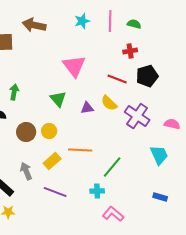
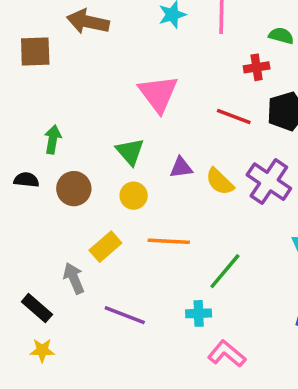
green semicircle: (134, 24) -> (281, 36), moved
yellow semicircle: (109, 103) -> (220, 182), moved
yellow circle: (49, 131) -> (134, 196), moved
brown circle: (26, 132) -> (74, 189), moved
yellow rectangle: (52, 161) -> (105, 247), moved

